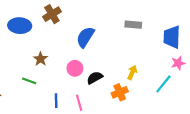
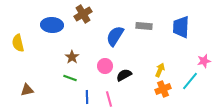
gray rectangle: (133, 25) -> (144, 26), moved
blue trapezoid: (172, 37) -> (181, 27), moved
green line: (29, 81) -> (70, 78), moved
orange cross: (120, 92) -> (163, 89), moved

